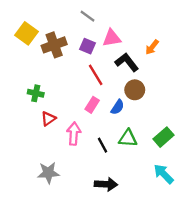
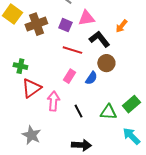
red line: (96, 75) -> (72, 50), turned -42
red triangle: (48, 119) -> (31, 88), size x1.5
green triangle: (128, 138) -> (108, 112), moved
gray star: (48, 173) -> (31, 135), turned 30

